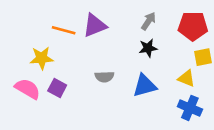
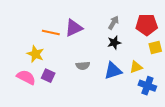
yellow star: (42, 58) -> (35, 54), turned 30
yellow triangle: (186, 78) -> (136, 67), moved, turned -40

